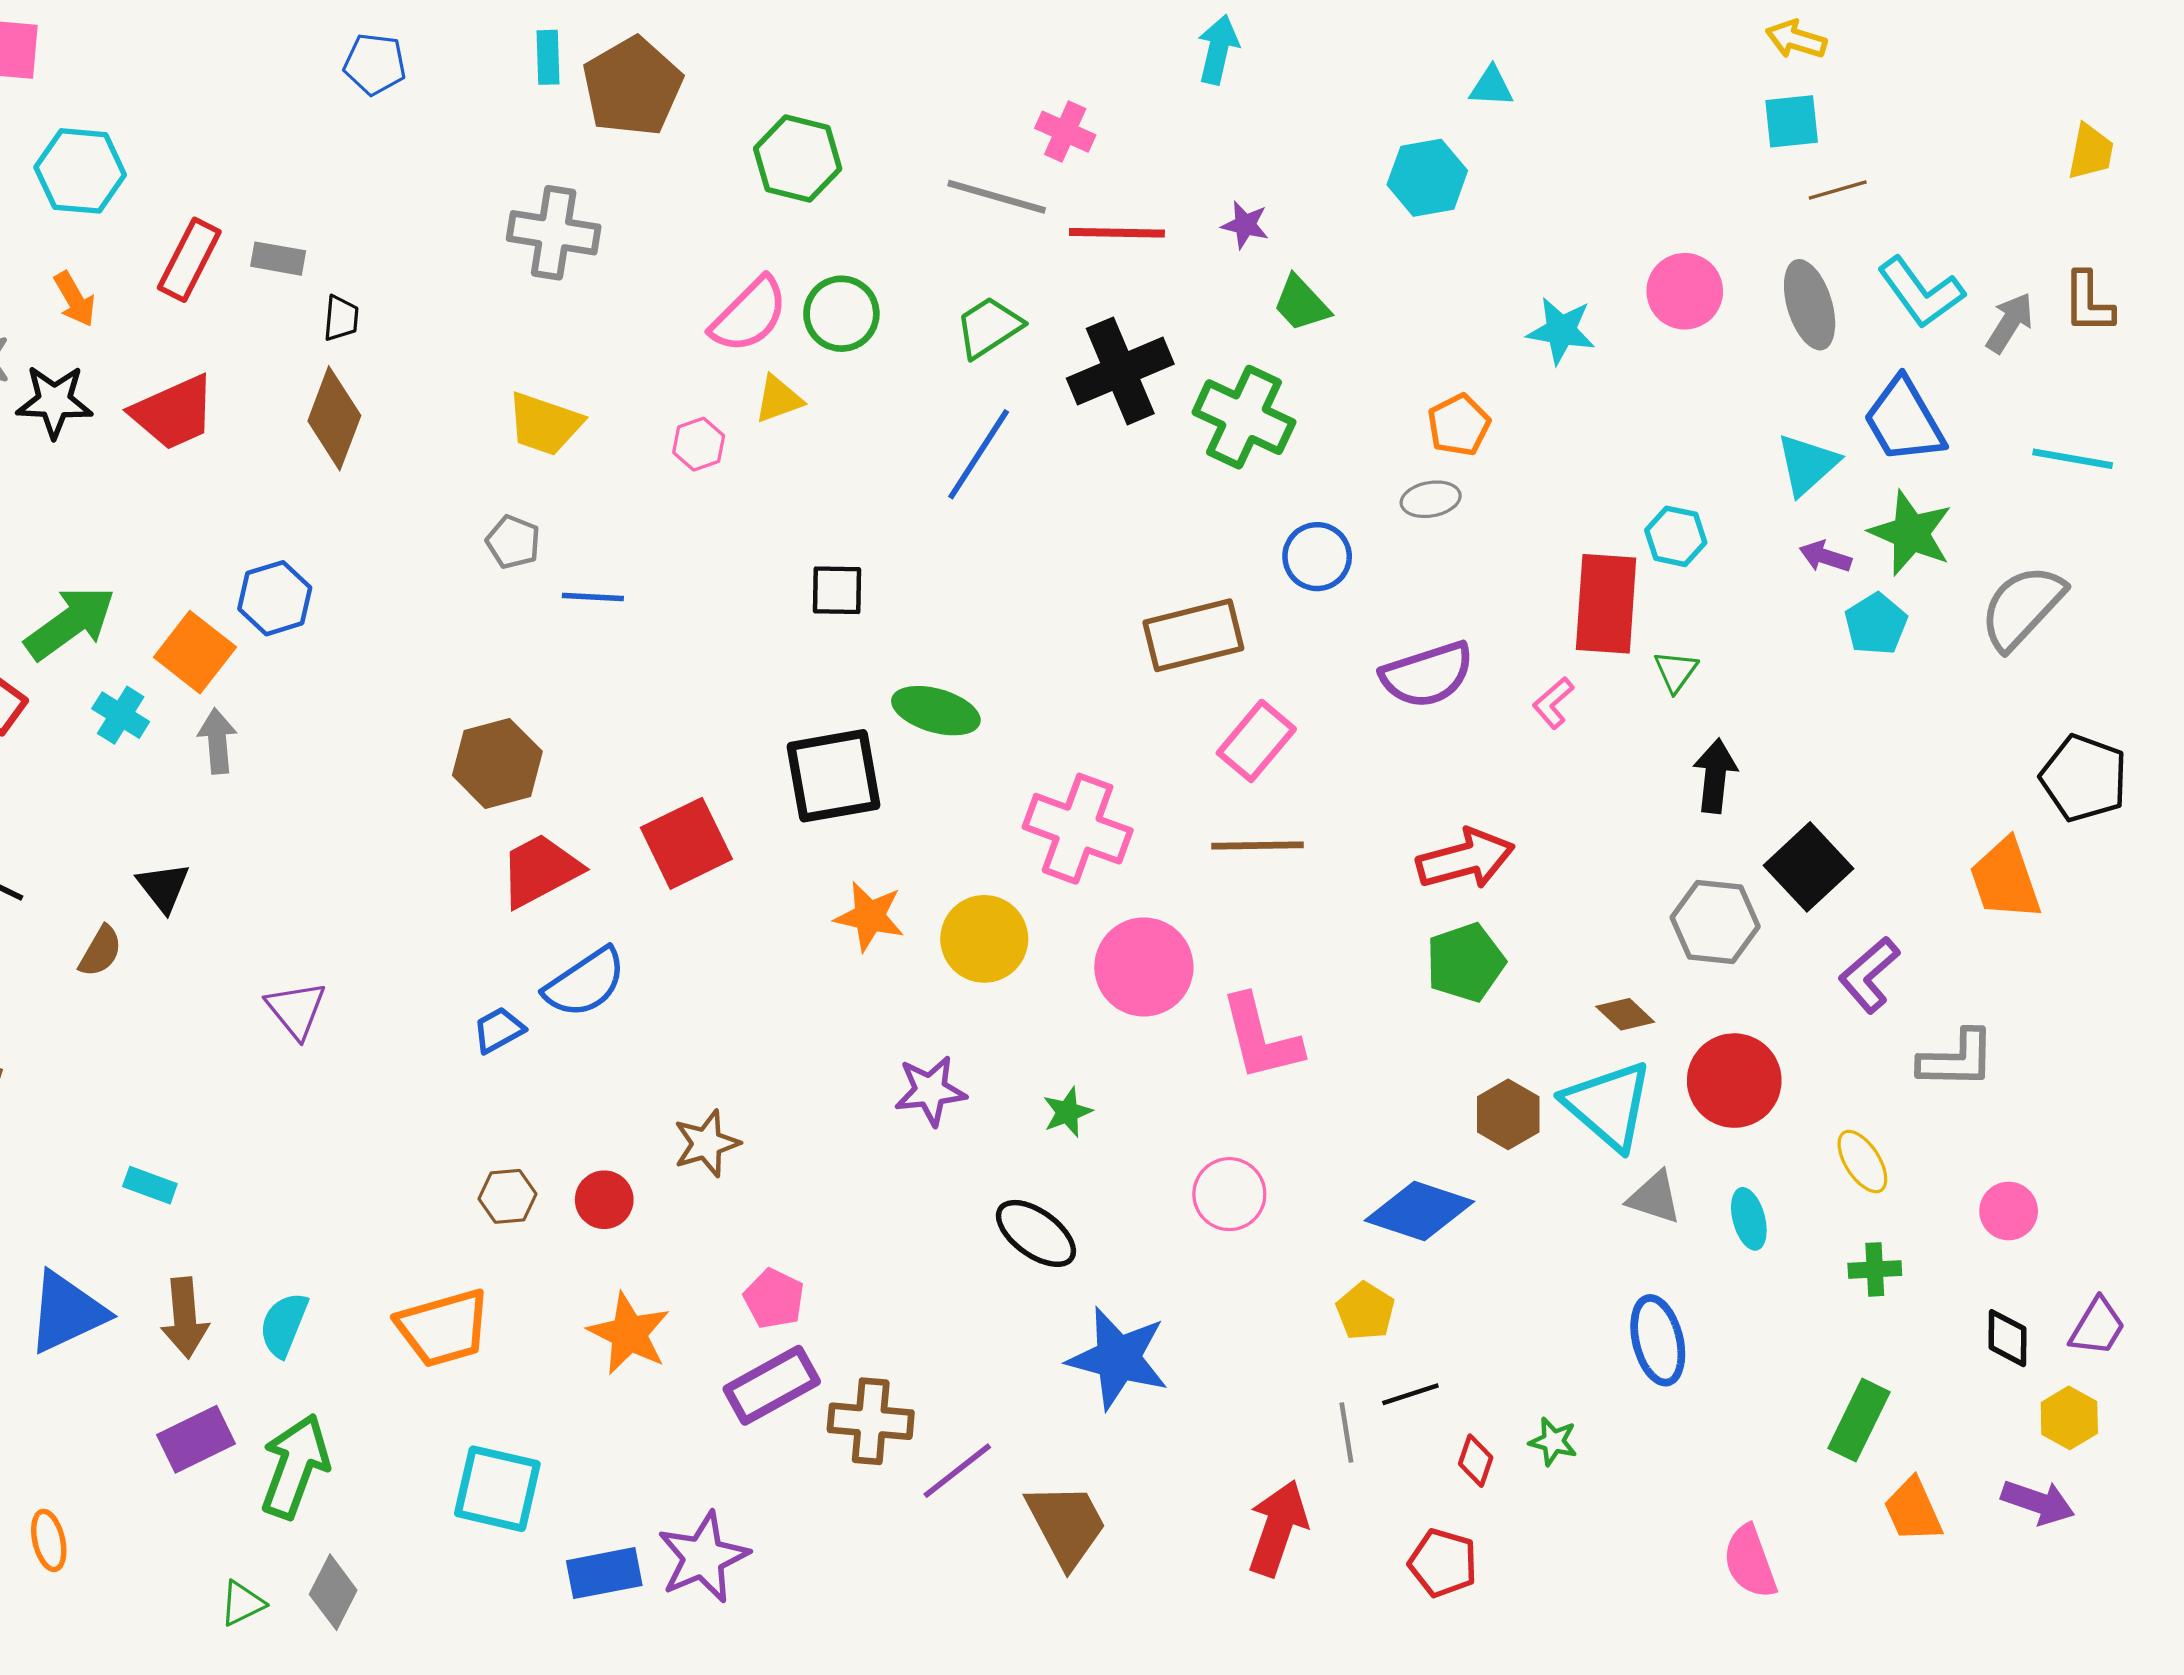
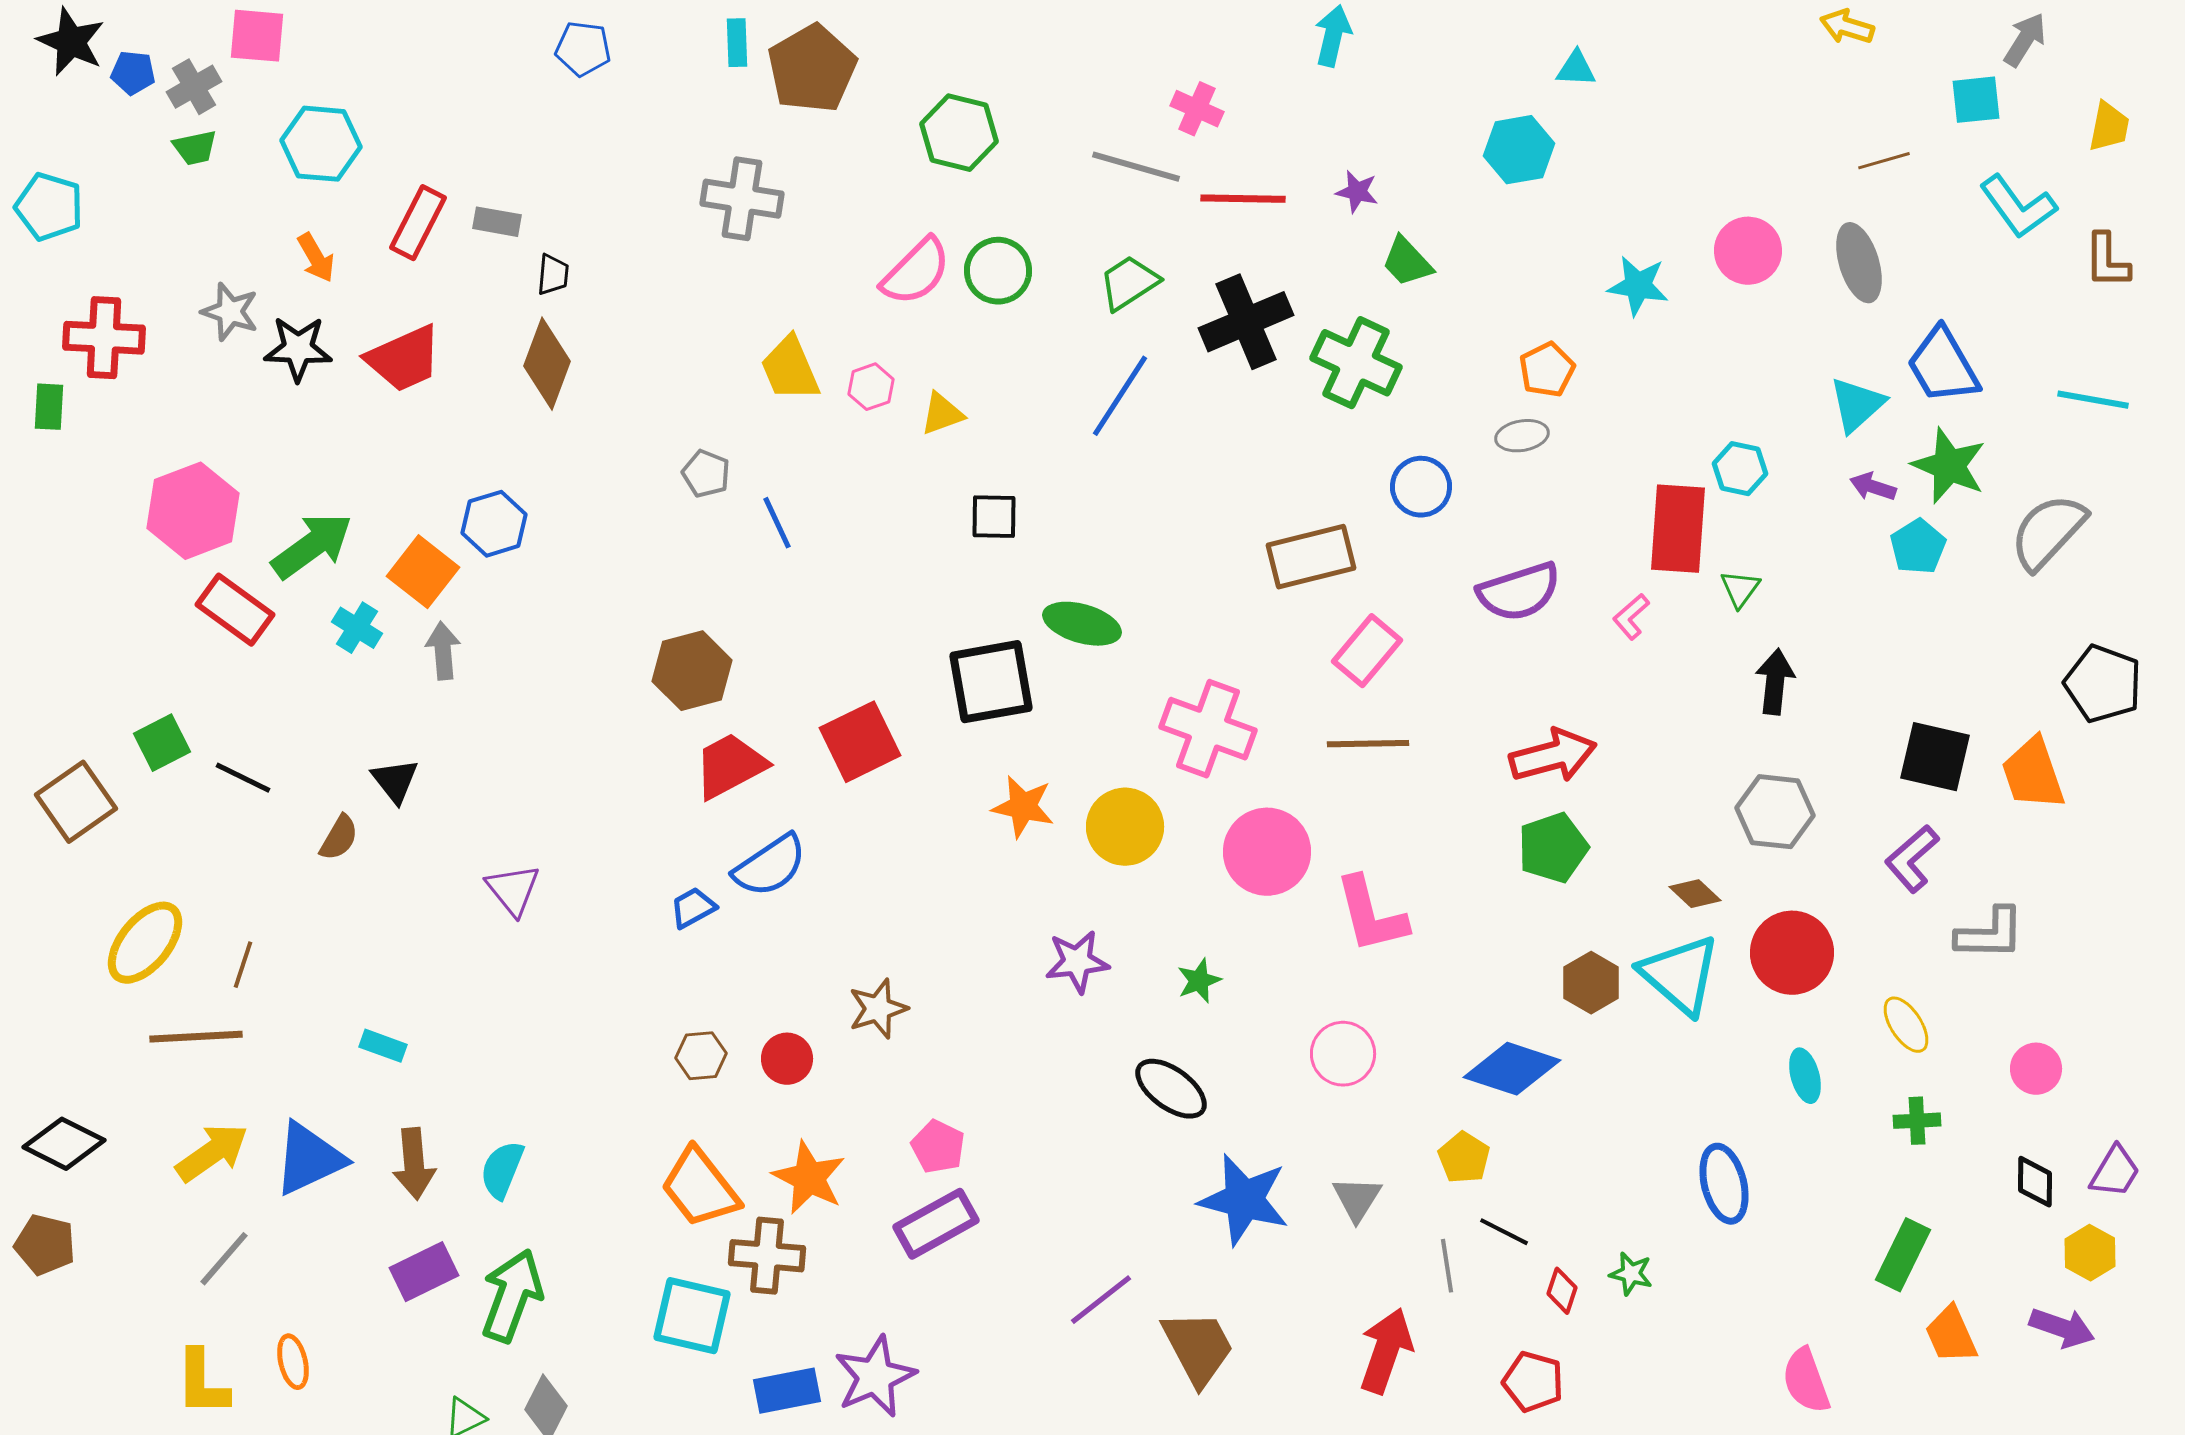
cyan square: (1792, 121) -> (1976, 100), moved
cyan L-shape: (1921, 292) -> (2018, 207), moved
gray arrow: (2010, 323) -> (2025, 40), moved
yellow triangle: (778, 399) -> (942, 414), moved
yellow trapezoid: (545, 424) -> (790, 369), moved, turned 48
blue line: (593, 597) -> (777, 523), turned 62
black square: (1808, 867) -> (1935, 757), moved, turned -34
gray triangle: (1654, 1197) -> (1357, 1199), moved, turned 44
orange trapezoid: (443, 1328) -> (700, 1188), moved, turned 68
black line: (1410, 1394) -> (1504, 1232), turned 45
brown cross: (871, 1421) -> (767, 1256), moved

